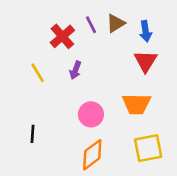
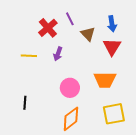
brown triangle: (116, 23) -> (88, 34), moved, turned -42
yellow line: (38, 73) -> (29, 56), turned -56

